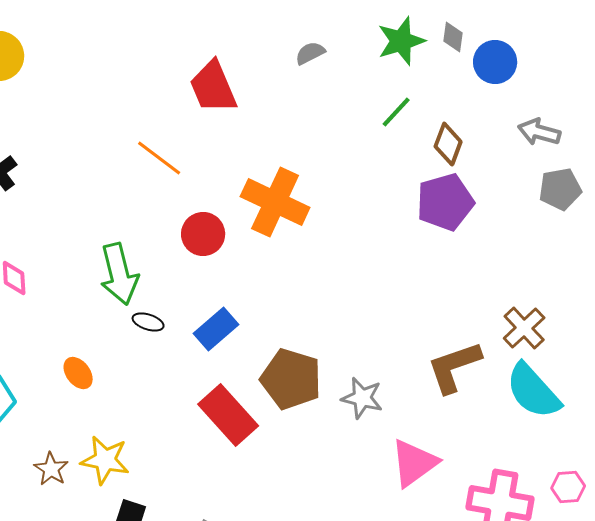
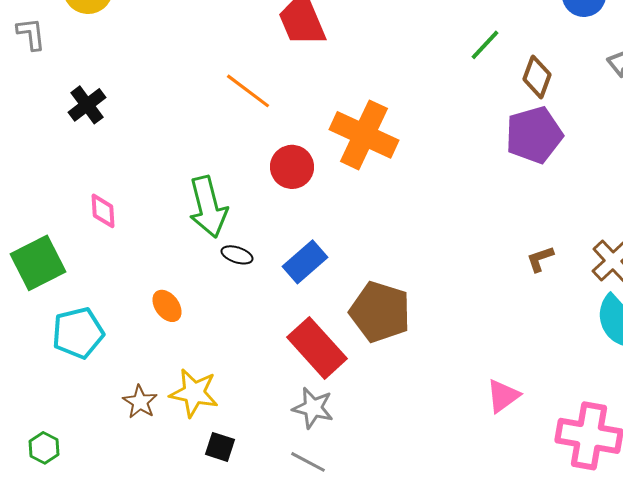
brown L-shape: (454, 367) -> (540, 259), moved, size x0.5
gray star: (362, 398) -> (313, 408), moved
pink triangle: (414, 463) -> (503, 396), size x0.7

